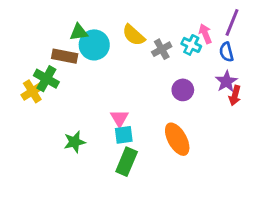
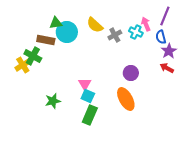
purple star: (226, 82) -> (169, 51), moved
purple circle: (183, 90) -> (131, 73), moved
red arrow: (235, 96) -> (167, 68), turned 104
cyan square: (124, 135) -> (88, 96), turned 32

